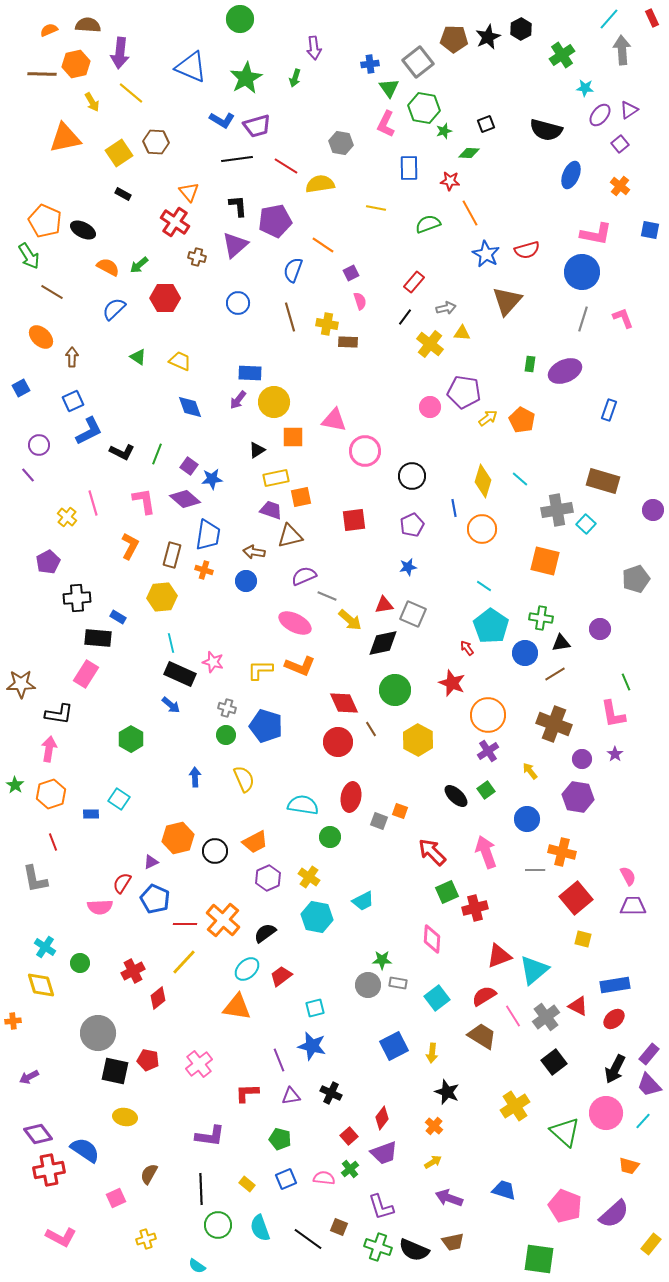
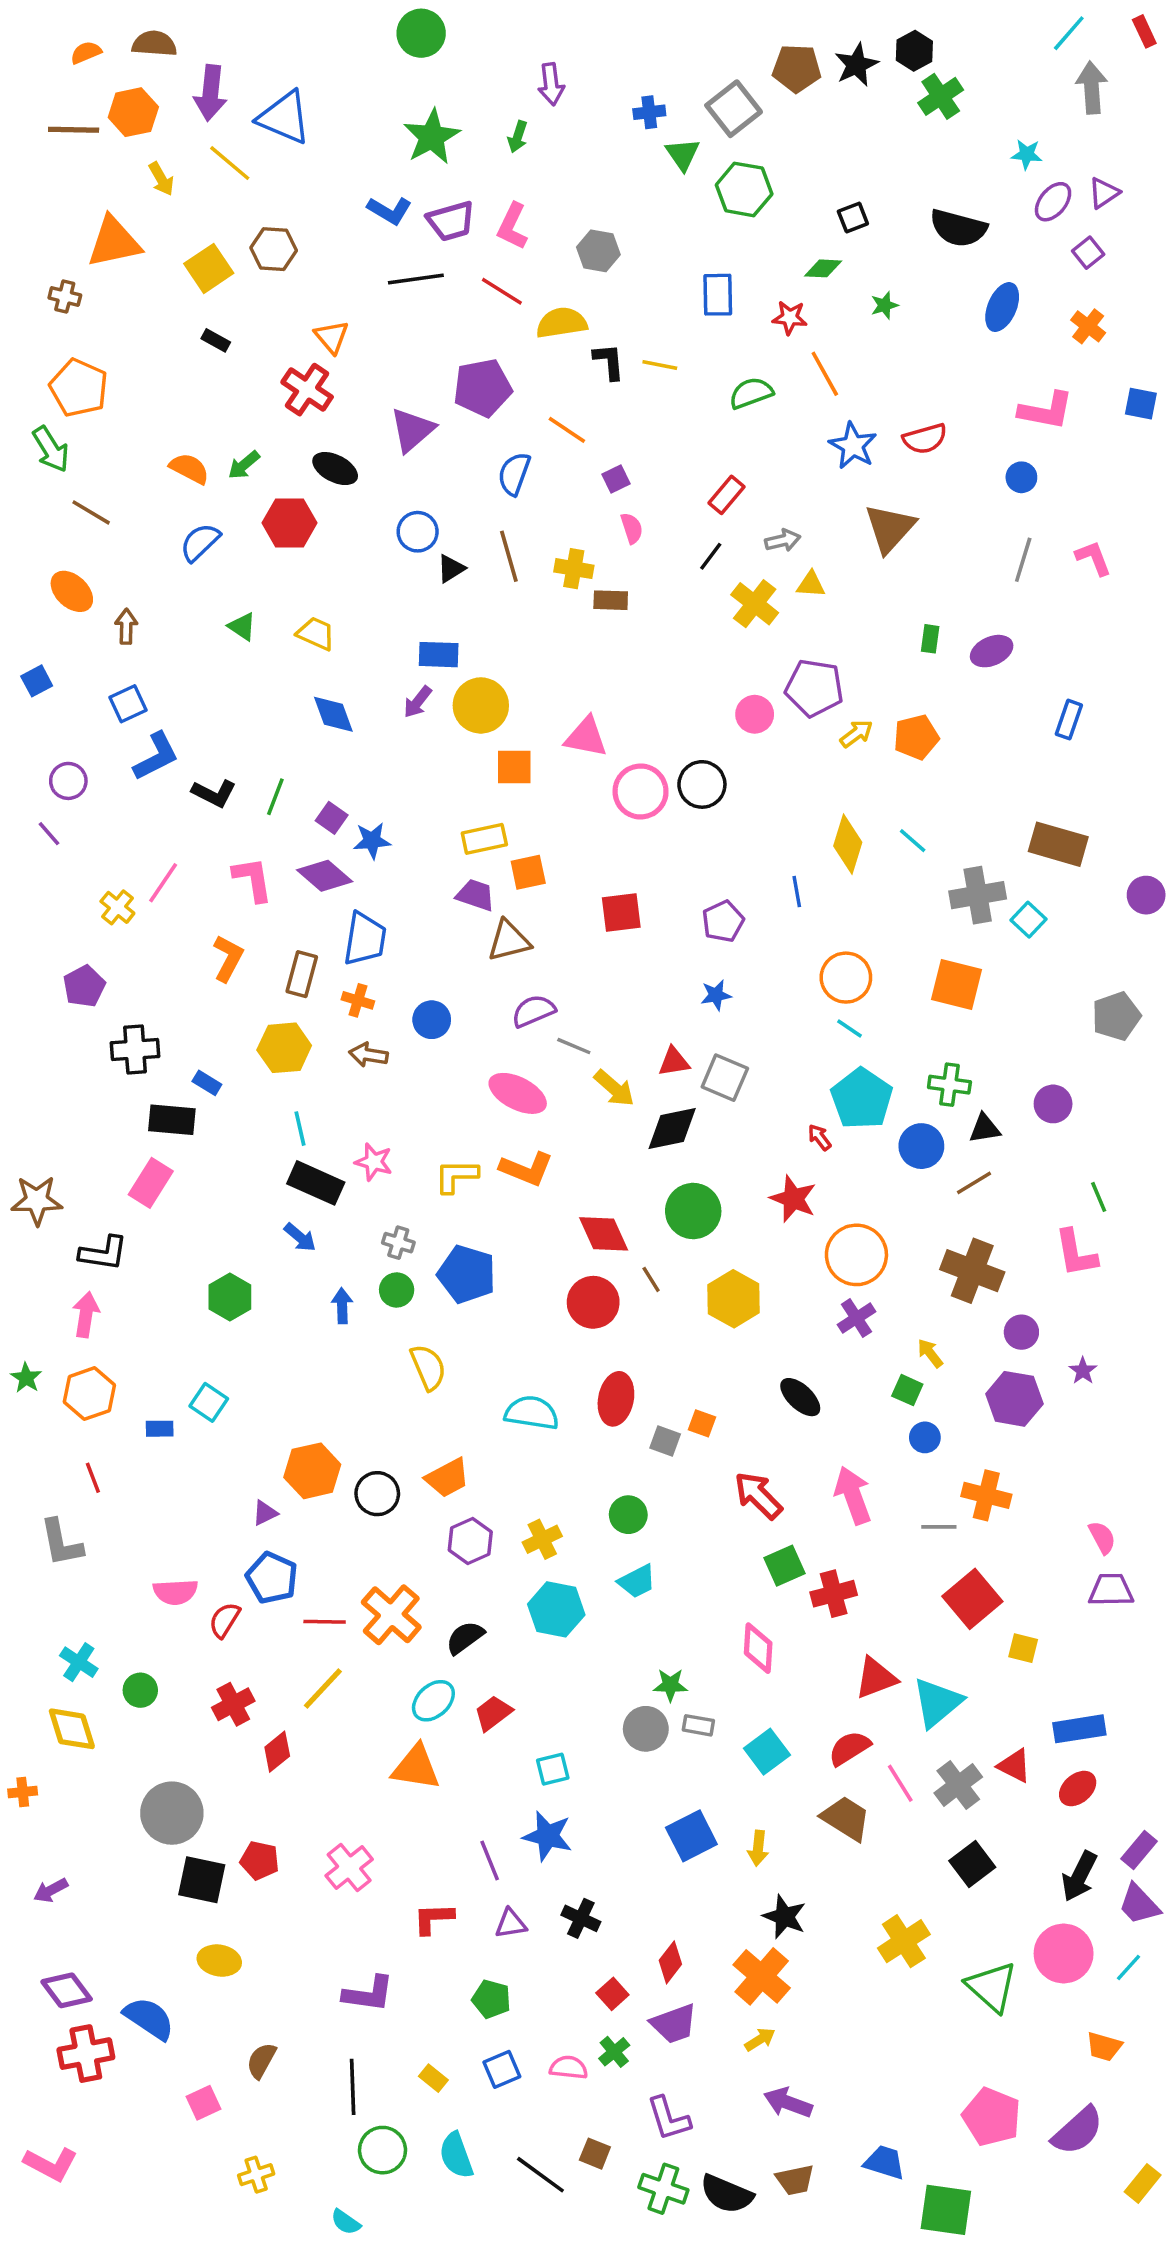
green cross: (562, 55) -> (941, 96), moved
blue triangle: (191, 67) -> (284, 117), moved
pink L-shape: (386, 124) -> (512, 226), moved
green star: (444, 131) -> (885, 305), moved
black L-shape: (238, 206) -> (609, 361), moved
black ellipse: (83, 230) -> (335, 469), moved
brown cross: (197, 257) -> (65, 296), moved
blue circle: (582, 272) -> (1021, 477), size x0.5
purple ellipse: (565, 371) -> (992, 651), size x0.7
orange pentagon: (522, 420) -> (916, 737), turned 30
black triangle: (257, 450) -> (451, 569), moved
black circle: (412, 476) -> (702, 784), moved
pink line: (93, 503) -> (163, 883), turned 50
orange circle: (482, 529) -> (846, 978), moved
brown arrow: (254, 552) -> (368, 1055), moved
purple star: (615, 754) -> (1083, 1371), moved
blue arrow: (195, 777) -> (342, 1306), moved
green square: (486, 790) -> (907, 1390), moved, turned -30
blue circle: (527, 819) -> (925, 1437), size x0.7
green circle: (330, 837) -> (628, 1515), moved
yellow cross: (309, 877) -> (542, 1539), turned 30
red semicircle: (122, 883) -> (225, 1620), moved
red square: (576, 898) -> (972, 1599), moved
orange cross: (434, 1126) -> (762, 1976), size x1.8
blue trapezoid: (504, 1190) -> (885, 2162), moved
pink L-shape: (61, 1237) -> (51, 2164), moved

